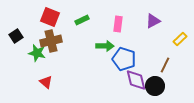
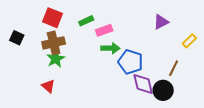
pink rectangle: (118, 24) -> (104, 30), moved, turned 63
black square: (16, 36) -> (17, 38), turned -32
green star: (37, 53) -> (56, 59), moved, turned 30

